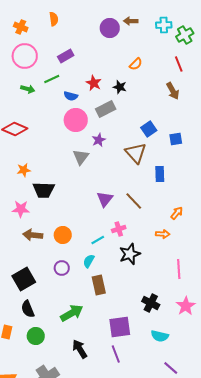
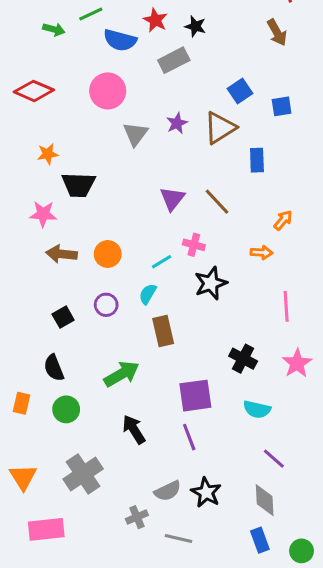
blue semicircle: (71, 96) -> (120, 40), size x1.5
pink circle: (76, 120) -> (108, 91), moved
purple star: (99, 140) -> (177, 123), moved
brown triangle: (136, 153) -> (220, 128), turned 40
pink cross: (119, 229) -> (194, 245), turned 32
black square: (24, 279) -> (63, 317), moved, size x0.6

